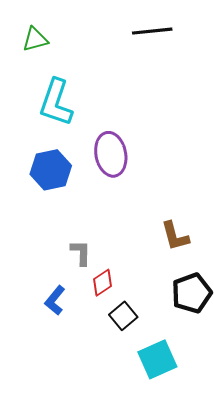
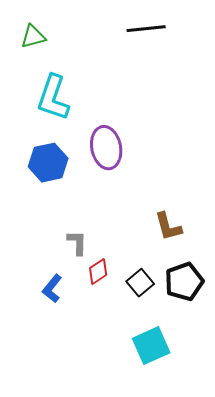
black square: (123, 316) -> (140, 283), moved

